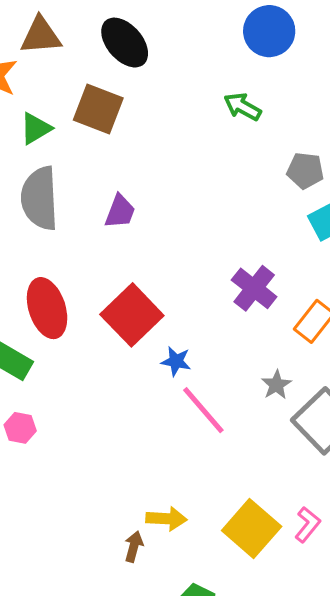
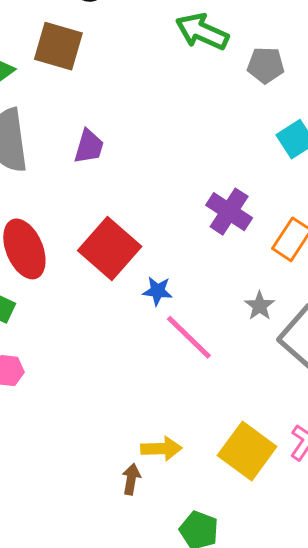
green arrow: (243, 107) -> (202, 32), size x1.4
gray pentagon: (305, 171) -> (266, 65), moved

